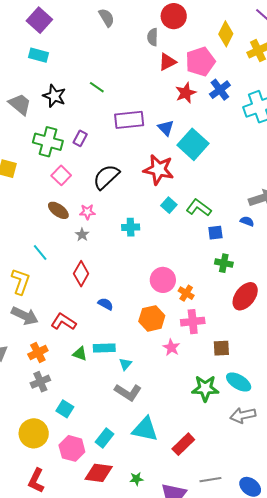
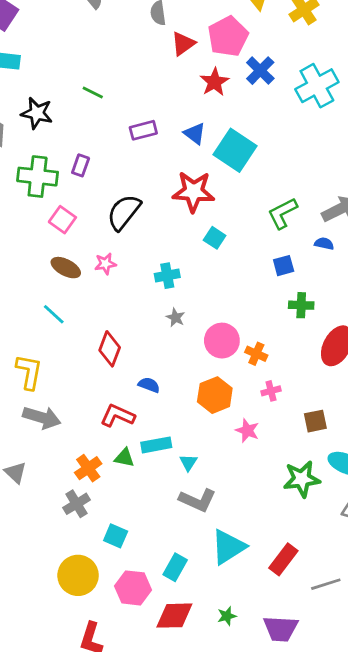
purple rectangle: (129, 120) -> (143, 130), size x0.7
green L-shape: (199, 208) -> (283, 213), moved, turned -55
gray star: (82, 235) -> (175, 318), moved
cyan line: (40, 252) -> (54, 314), moved
red L-shape: (64, 322) -> (118, 416), moved
pink cross: (193, 322) -> (271, 391), size x0.6
orange cross: (38, 352) -> (88, 468), moved
cyan triangle: (145, 429) -> (228, 547), turned -36
gray line: (210, 480) -> (326, 584), moved

